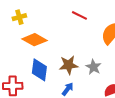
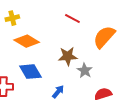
brown star: (69, 65) -> (68, 56), moved
blue diamond: (39, 70) -> (30, 72), turned -40

